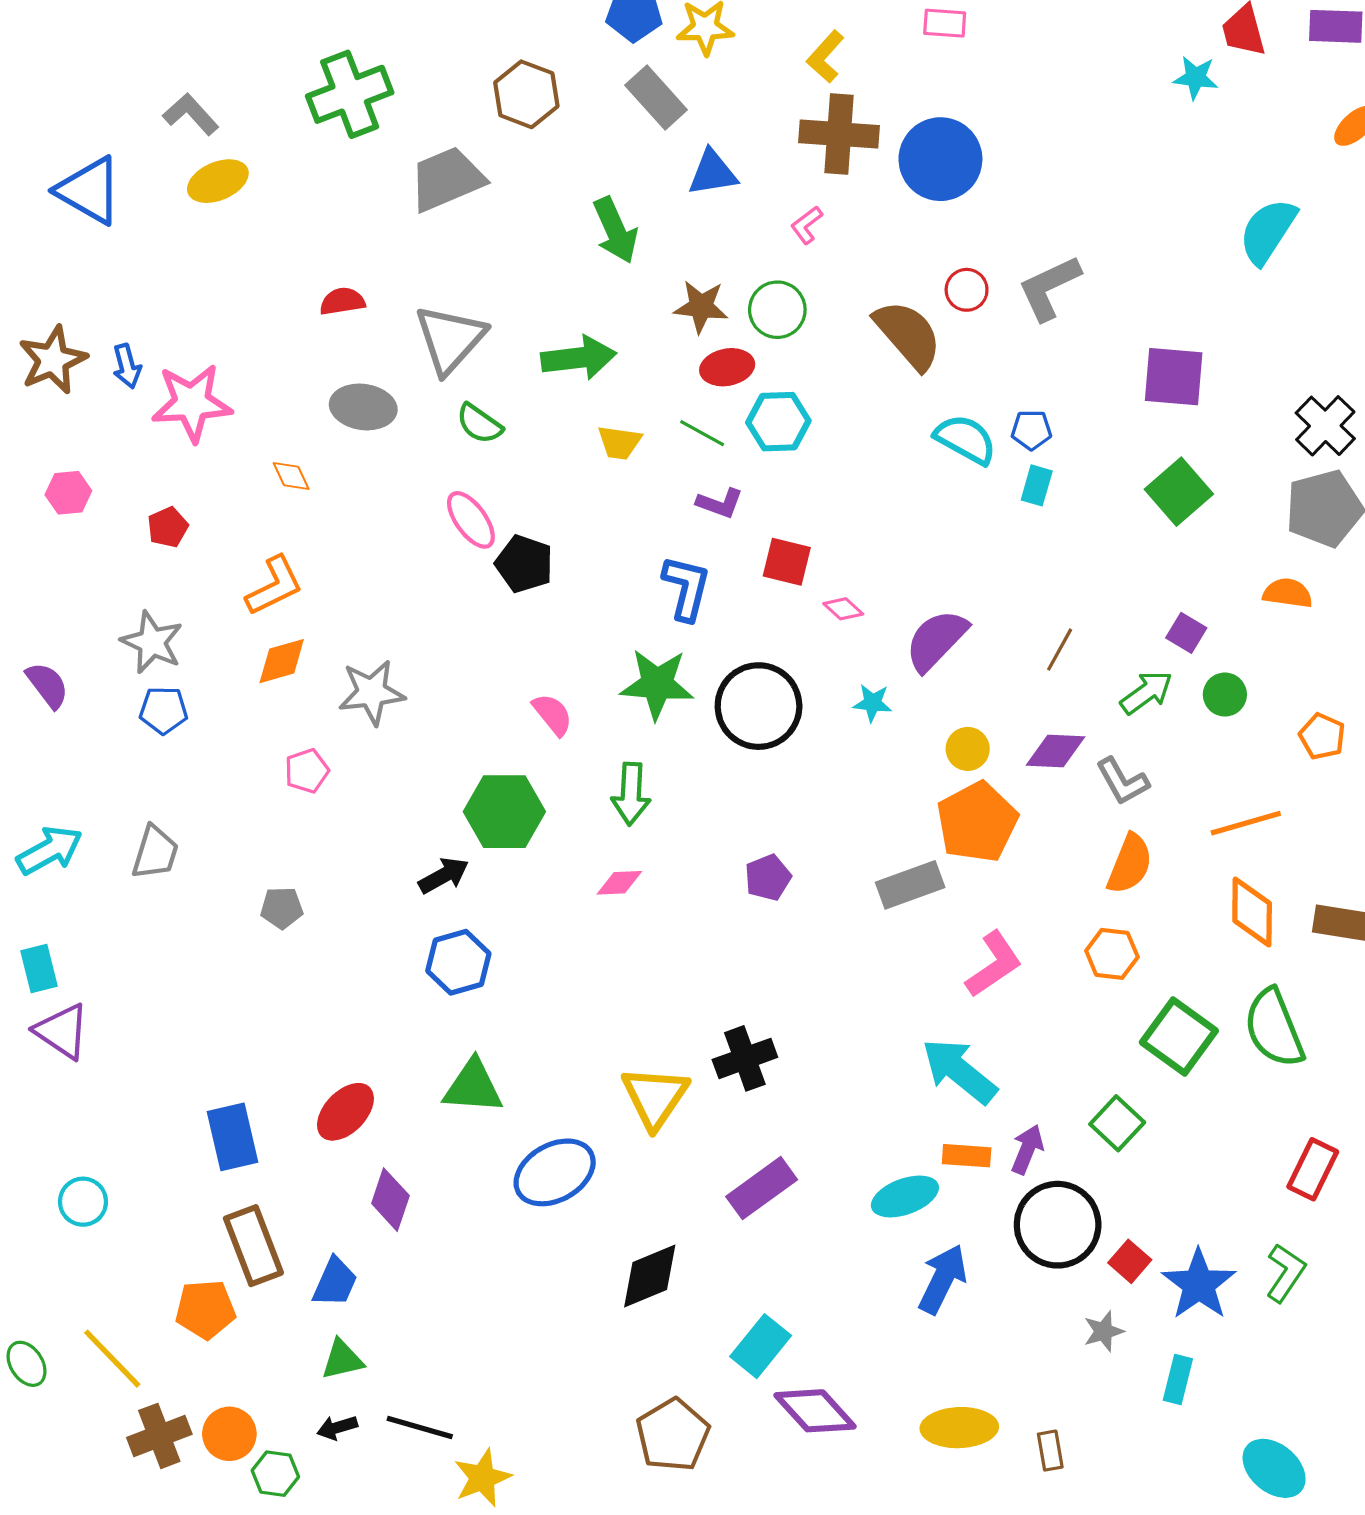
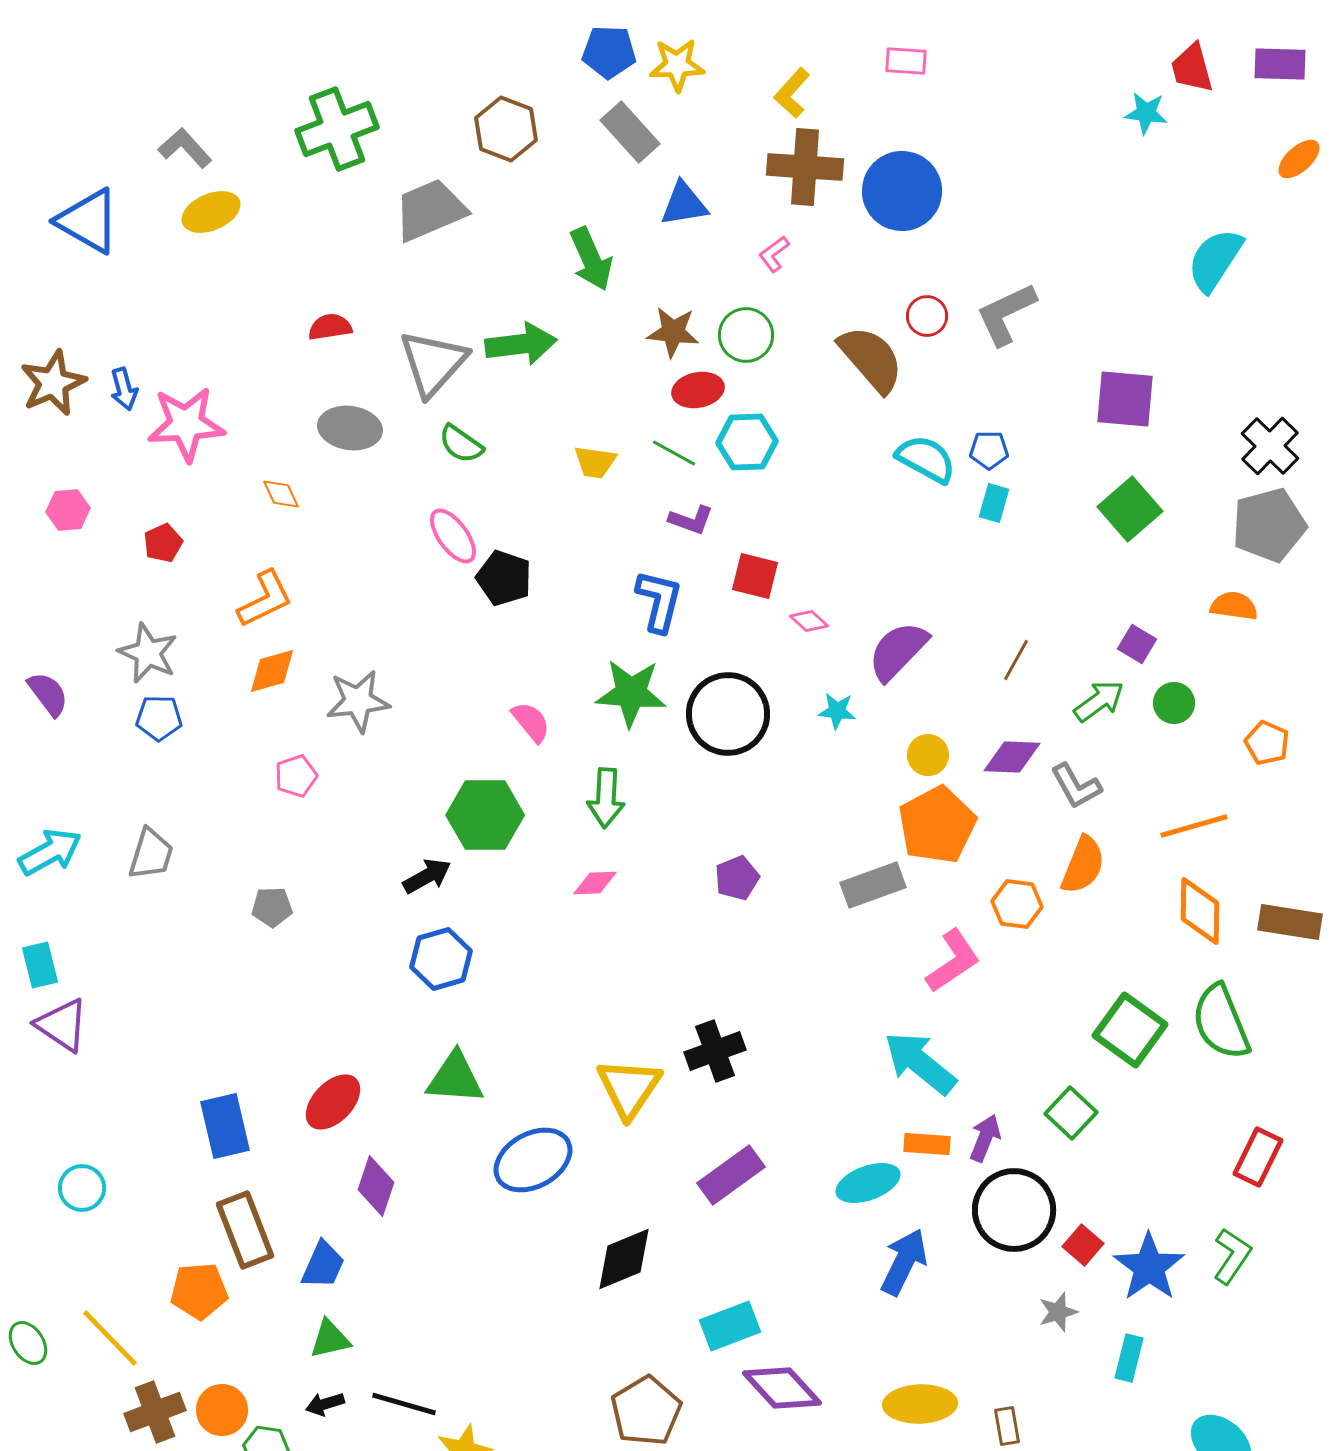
green arrow: (579, 358) -> (521, 344), moved
orange hexagon: (1112, 954) -> (1017, 904), moved
cyan rectangle: (761, 1346) -> (730, 1326), turned 30

